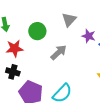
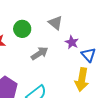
gray triangle: (69, 20) -> (55, 23), turned -42

